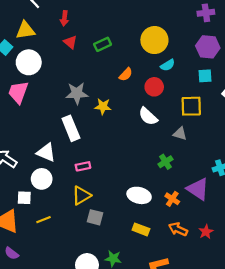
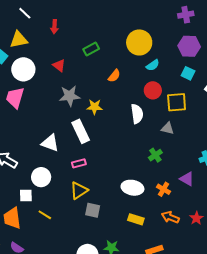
red triangle: (70, 42) -> (59, 65), moved
cyan square: (205, 76) -> (188, 73), turned 32
red circle: (154, 87) -> (153, 90), moved
white semicircle: (148, 116) -> (137, 114), turned -138
white rectangle: (71, 128) -> (81, 131), moved
white triangle: (46, 152) -> (50, 143), moved
purple triangle: (198, 189) -> (187, 179), size x0.7
yellow line: (43, 220) -> (45, 215), turned 56

